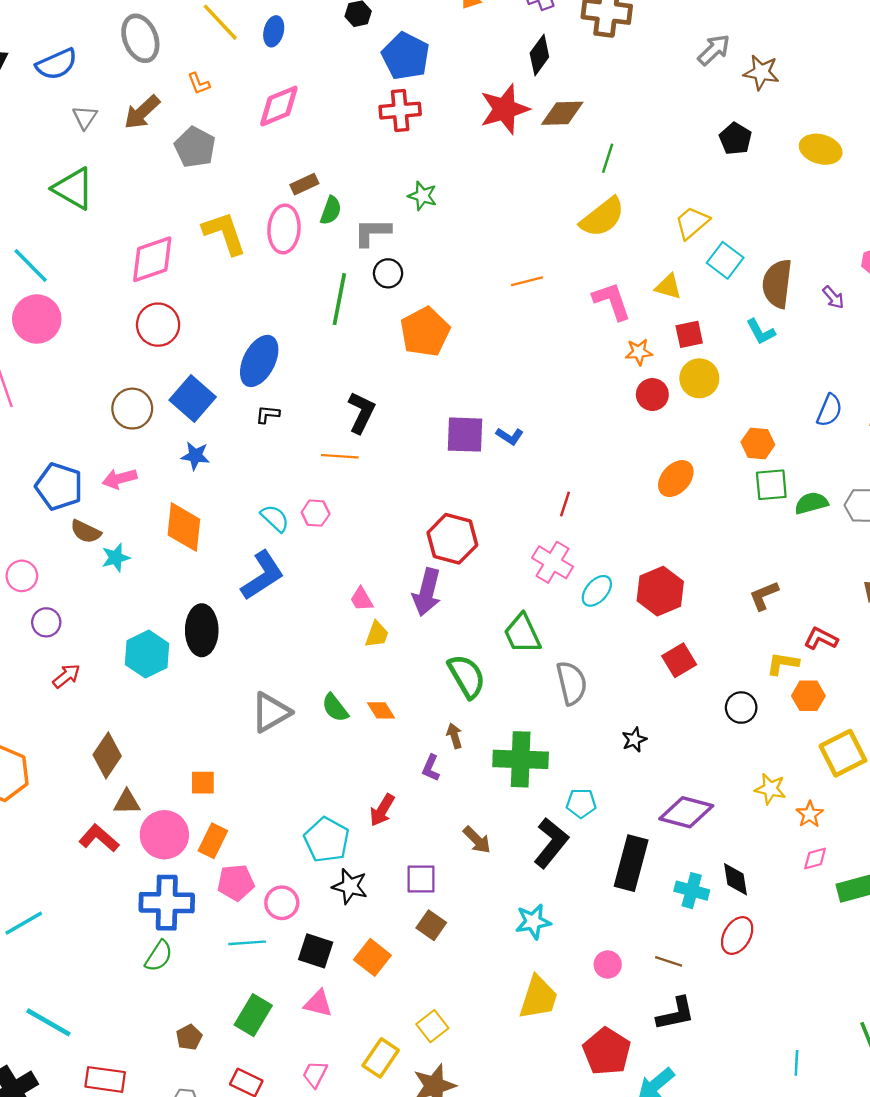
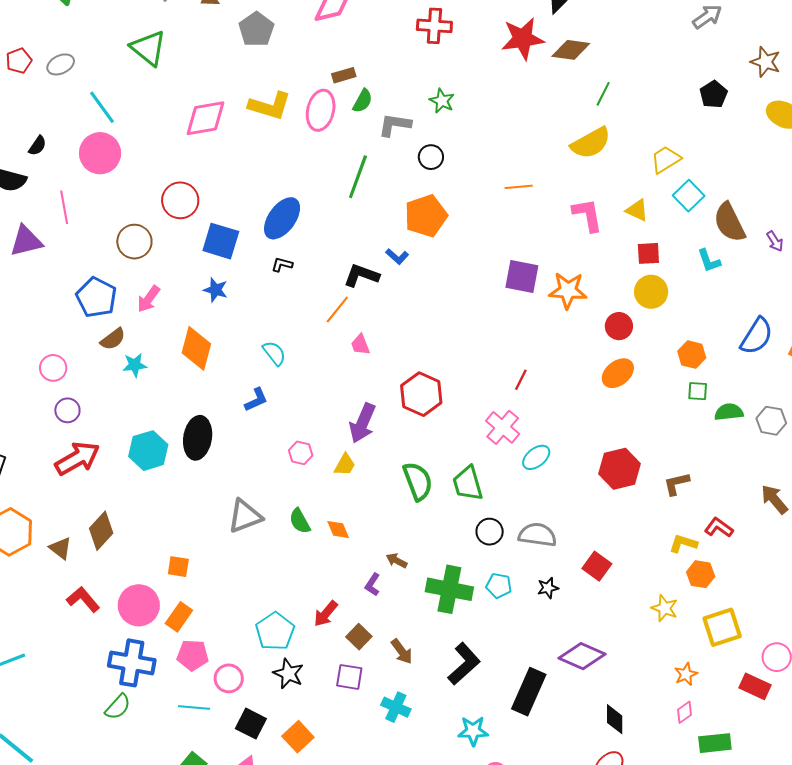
brown star: (761, 72) -> (766, 62), moved
yellow L-shape: (224, 233) -> (270, 106), turned 117
black circle: (388, 273) -> (431, 157), moved
brown semicircle: (777, 284) -> (729, 222), turned -42
red circle: (158, 325) -> (180, 200), moved
orange star: (639, 352) -> (568, 291), moved, size x1.6
red circle: (652, 395) -> (619, 326), moved
blue square: (193, 398) -> (221, 241), turned -33
brown circle: (132, 409) -> (134, 242), moved
blue semicircle: (829, 410) -> (757, 336), size x1.4
black L-shape: (361, 413) -> (361, 275), turned -105
purple square: (465, 435) -> (522, 276), moved
blue L-shape: (510, 436) -> (397, 257), moved
orange line: (340, 456) -> (337, 309), turned -64
pink arrow: (120, 479) -> (149, 299), turned -48
green square: (771, 485) -> (698, 391), size x0.7
pink hexagon: (316, 513) -> (301, 453), moved
brown semicircle: (86, 532) -> (113, 339), turned -72
blue L-shape: (262, 576) -> (256, 400), size x0.6
red hexagon: (660, 591) -> (620, 469), moved
purple arrow: (427, 592) -> (363, 423), moved
pink trapezoid: (361, 599) -> (360, 345), moved
red square: (679, 660) -> (597, 566), moved, turned -32
red arrow: (66, 676) -> (77, 458), size x1.8
green semicircle: (467, 676) -> (418, 481), moved
gray semicircle: (572, 683) -> (537, 535), moved, turned -78
black circle: (741, 708) -> (490, 532), moved
brown arrow: (454, 736) -> (397, 561), turned -55
yellow star: (770, 789) -> (665, 608), moved
brown triangle: (127, 802) -> (60, 548), moved, turned 30
cyan pentagon: (581, 803) -> (499, 586), moved
pink diamond: (815, 858) -> (685, 712), turned -30
cyan cross: (692, 891) -> (396, 707), moved
cyan star: (533, 922) -> (473, 731), moved
brown square: (431, 925) -> (359, 637), moved

